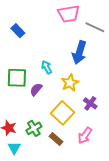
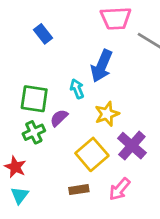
blue arrow: (79, 53) -> (102, 66), moved
purple cross: (90, 103) -> (132, 146), size x1.5
green cross: (34, 128) -> (34, 132), moved
brown rectangle: (56, 139) -> (79, 190), turned -56

